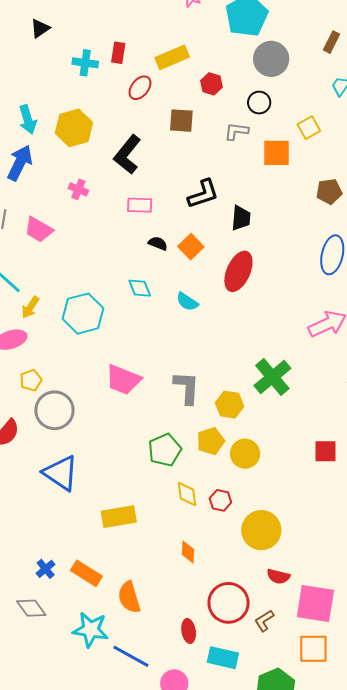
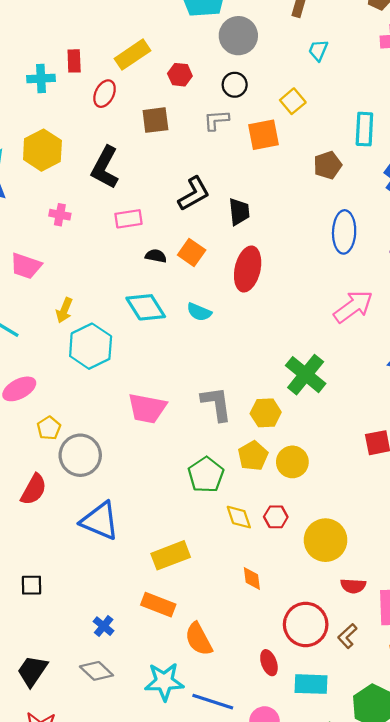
cyan diamond: (140, 288) -> (146, 307), size x1.5
yellow arrow: (30, 307) -> (64, 310), moved
orange rectangle: (86, 573) -> (158, 605), moved

